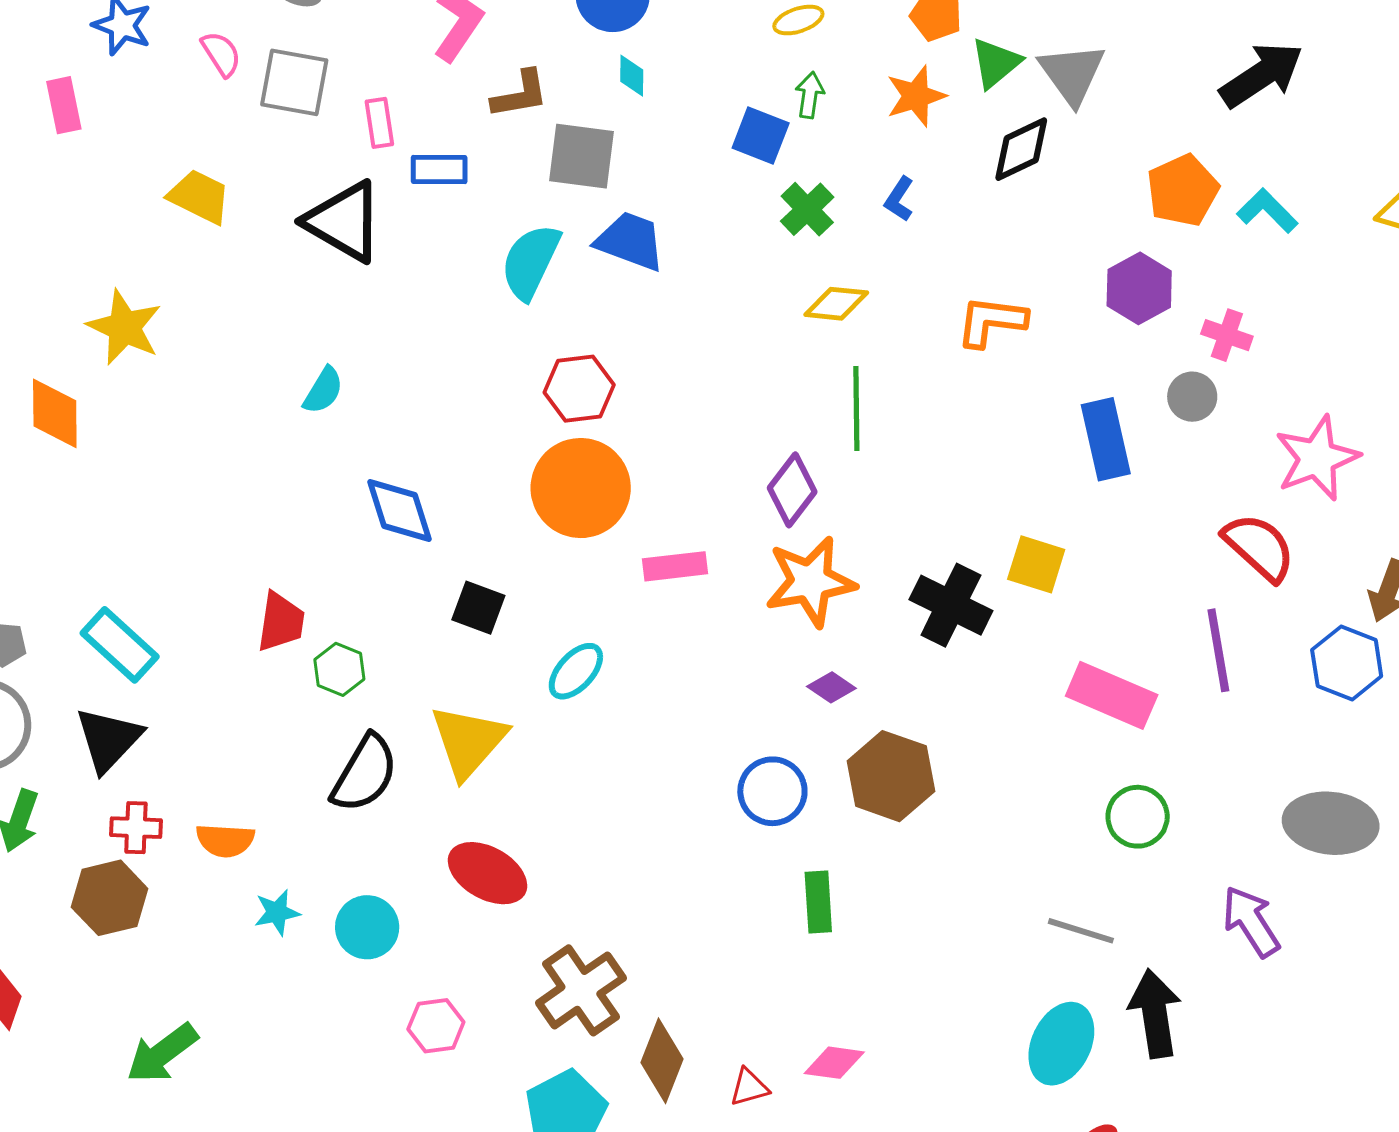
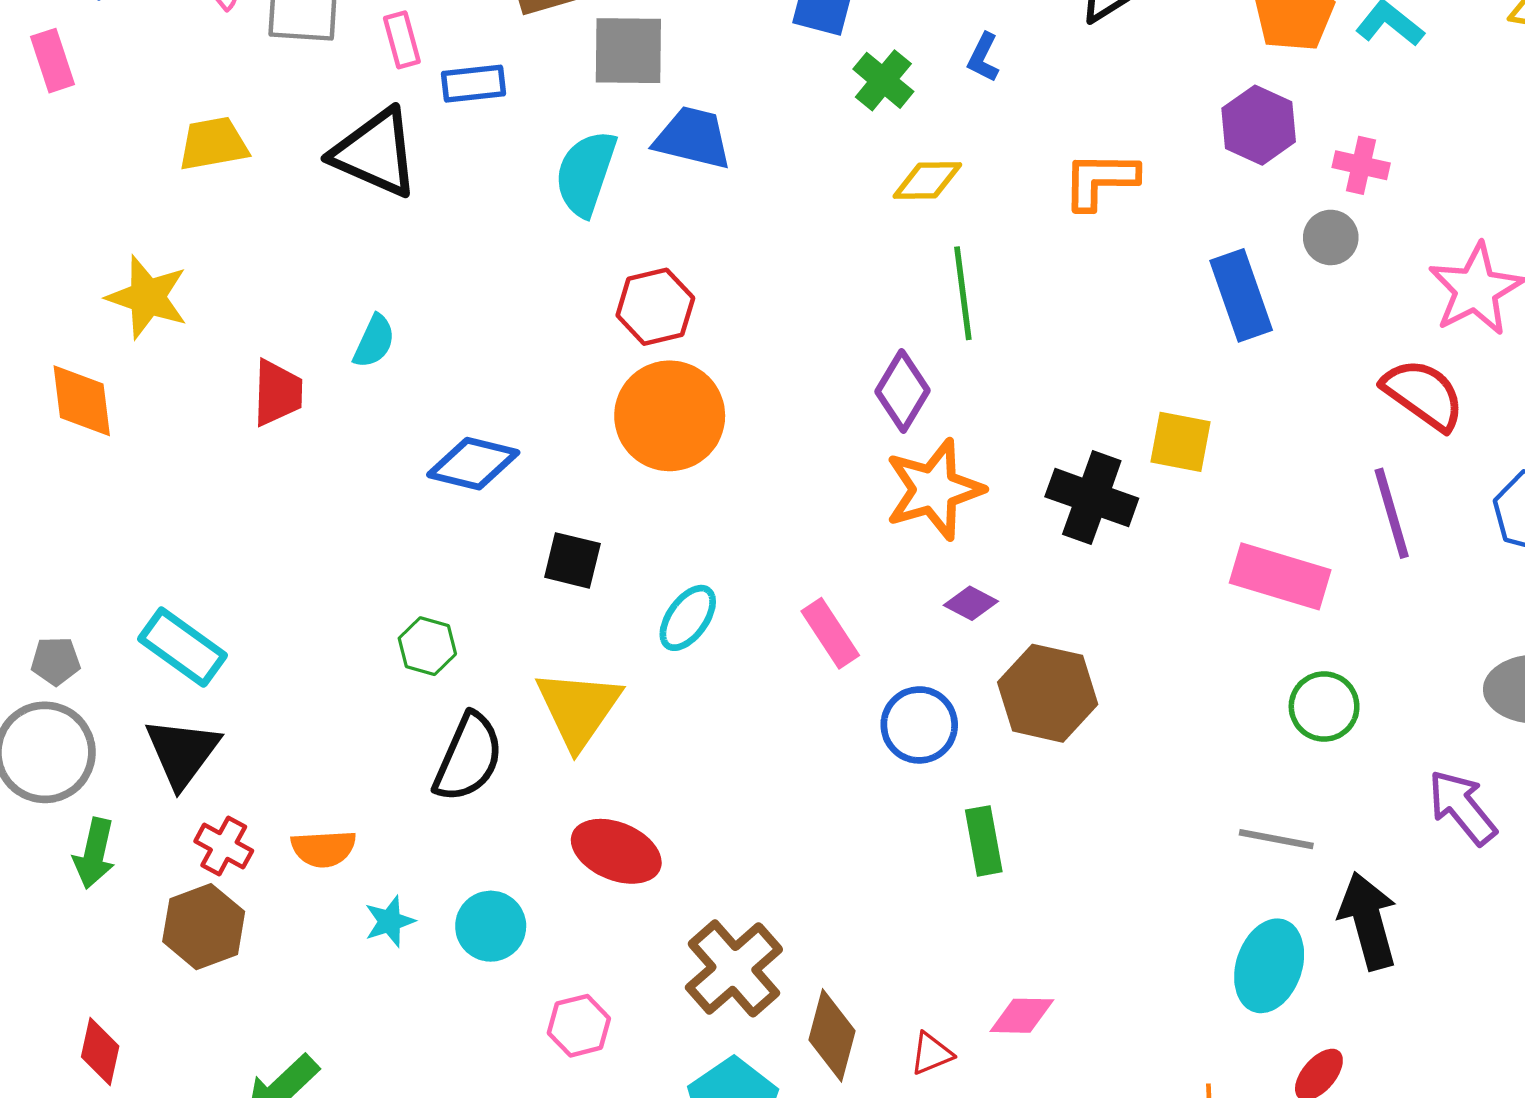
yellow trapezoid: (199, 197) -> (213, 144), turned -30
blue diamond: (399, 510) -> (473, 464), turned -52
pink rectangle: (675, 566) -> (830, 633), moved, turned 70
red trapezoid: (281, 622) -> (278, 393), moved
red cross: (136, 828) -> (224, 846), turned 33

